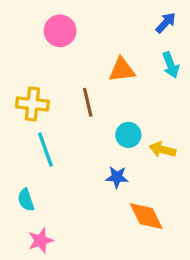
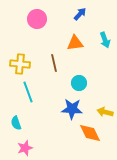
blue arrow: (166, 23) -> (80, 14), moved
yellow arrow: (162, 150) -> (105, 112), moved
blue star: (117, 177) -> (72, 109), size x1.5

